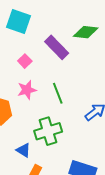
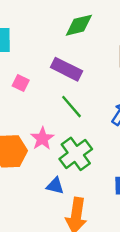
purple rectangle: (57, 47) -> (66, 69), moved
pink star: (27, 90) -> (42, 139), moved

